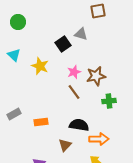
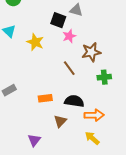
black square: (63, 44) -> (58, 20), turned -35
pink star: (74, 72) -> (69, 36), moved
orange rectangle: (41, 122) -> (45, 98), moved

